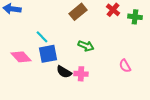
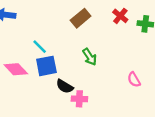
green arrow: (86, 46) -> (90, 57), turned 35
pink cross: (81, 74) -> (79, 99), moved

